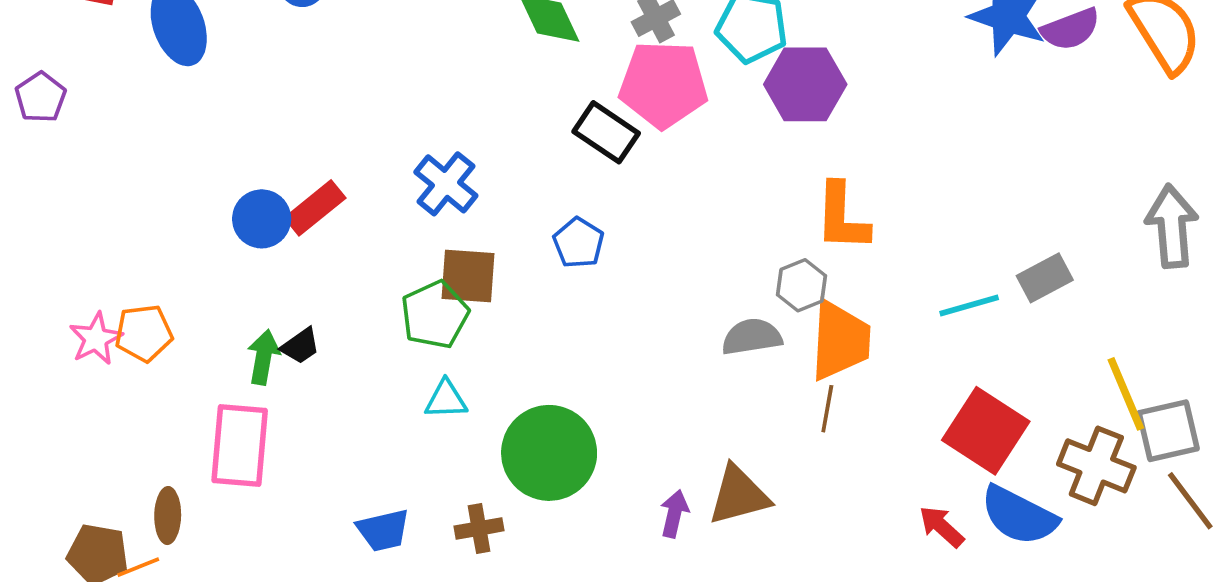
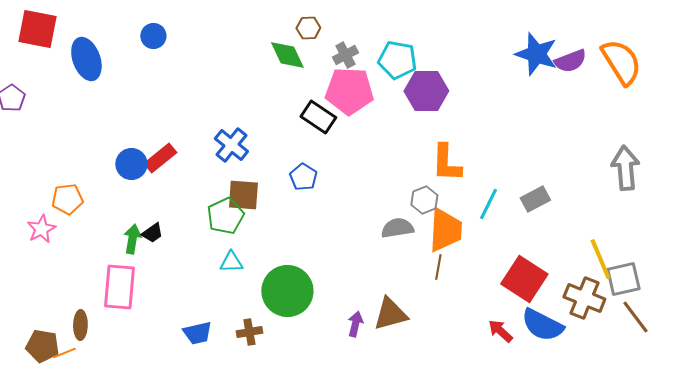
gray rectangle: (1045, 278) -> (535, 199), moved
cyan line: (969, 305) -> (488, 204), moved, turned -48
orange pentagon: (144, 333) -> (67, 199), moved

